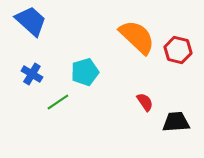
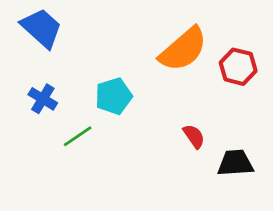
orange semicircle: (137, 37) -> (183, 49), turned 96

